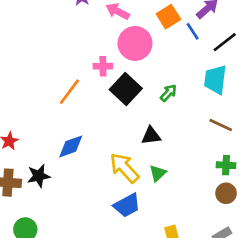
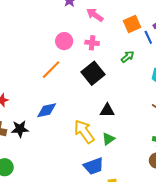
pink circle: (135, 43) -> (64, 41), moved, size x0.7
pink cross: (103, 66) -> (92, 43), moved
green arrow: (168, 93) -> (128, 57), moved
blue trapezoid: (127, 205) -> (94, 166), moved

